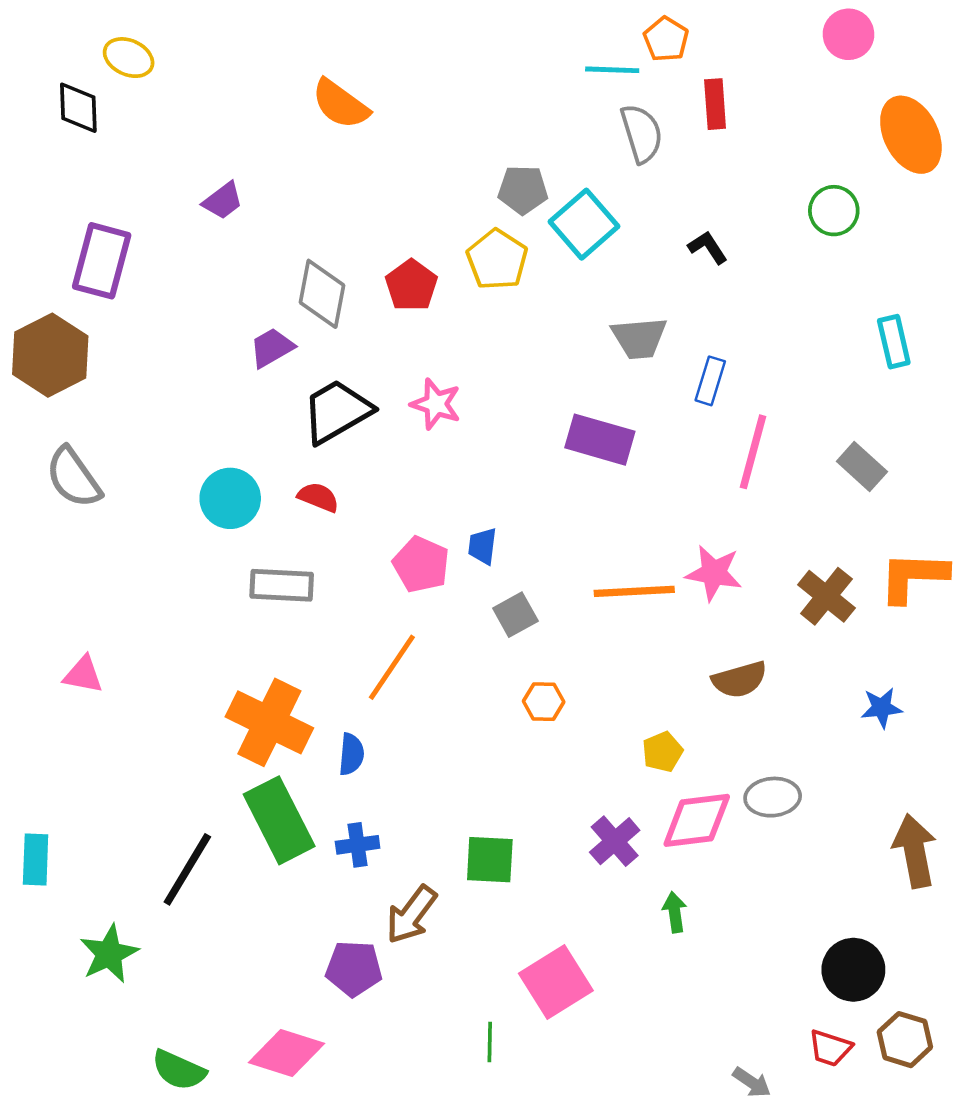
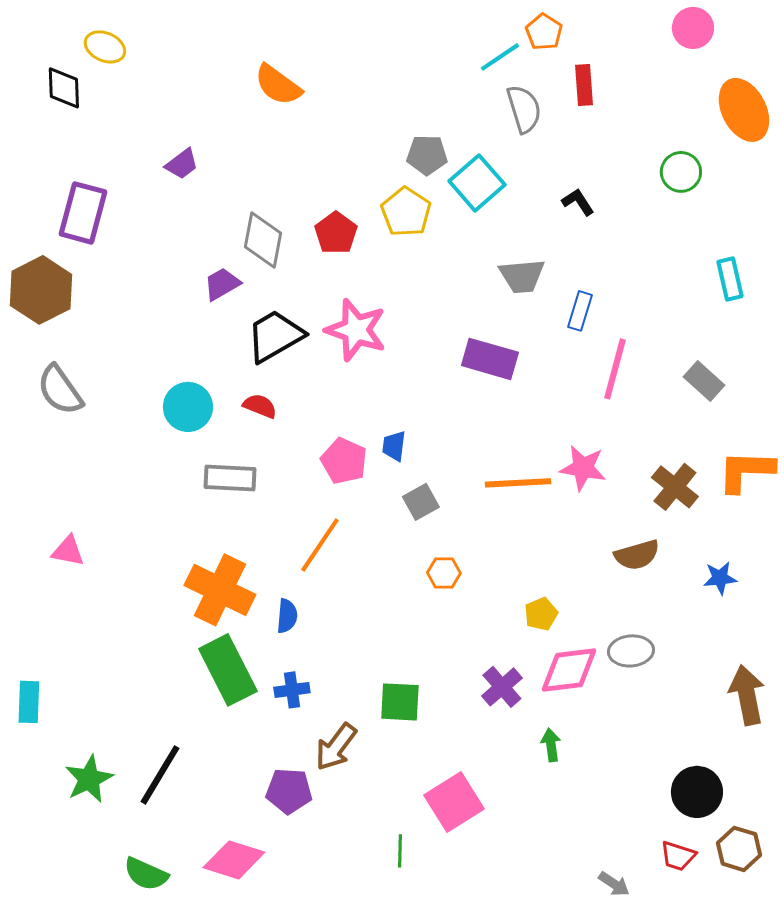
cyan line: (612, 70) -> (500, 57), turned -36
pink star: (436, 404) -> (356, 330), size x1.5
brown semicircle: (740, 680) -> (637, 555), moved
black line: (187, 869) -> (160, 775), moved

